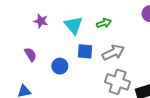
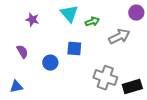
cyan triangle: (73, 25) -> (69, 14), moved
gray arrow: (113, 52) -> (119, 37), moved

